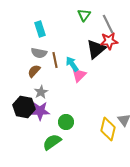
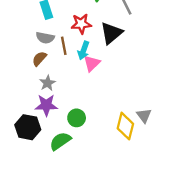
red star: (109, 41) -> (81, 24), moved
cyan arrow: (72, 64) -> (84, 50), turned -126
black hexagon: (24, 107) -> (28, 127), moved

